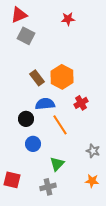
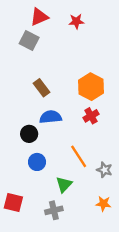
red triangle: (19, 15) -> (39, 17), moved
orange hexagon: (62, 77) -> (91, 87), moved
orange line: (60, 125) -> (79, 156), moved

